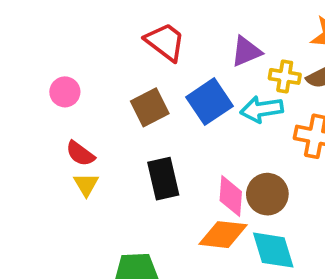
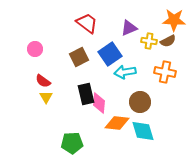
cyan arrow: (262, 109) -> (125, 72), moved
pink diamond: (231, 196) -> (99, 103), moved

